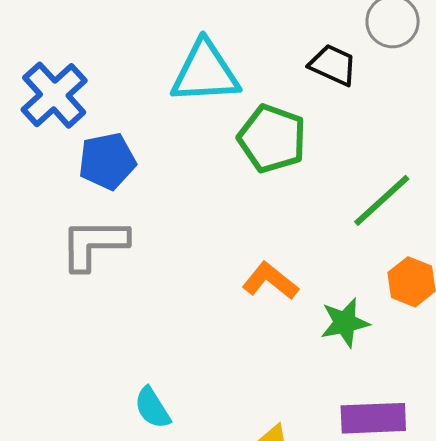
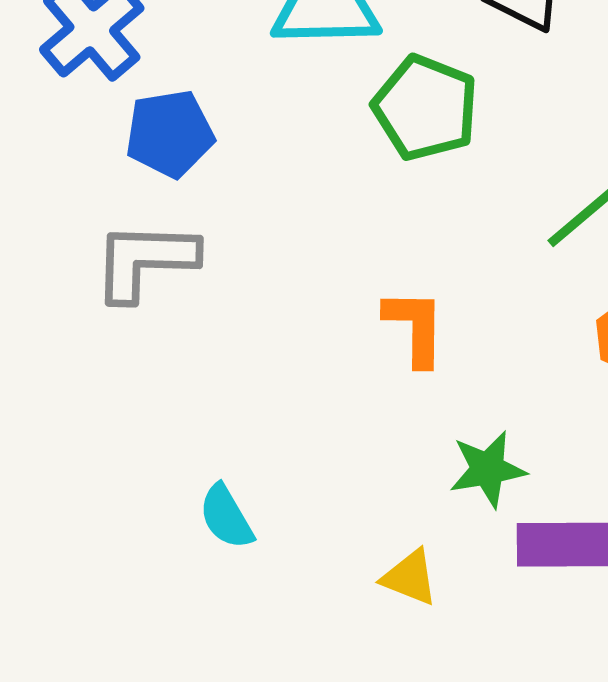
orange L-shape: (270, 281) -> (415, 327), turned 50
green star: (345, 323) -> (488, 469), moved

